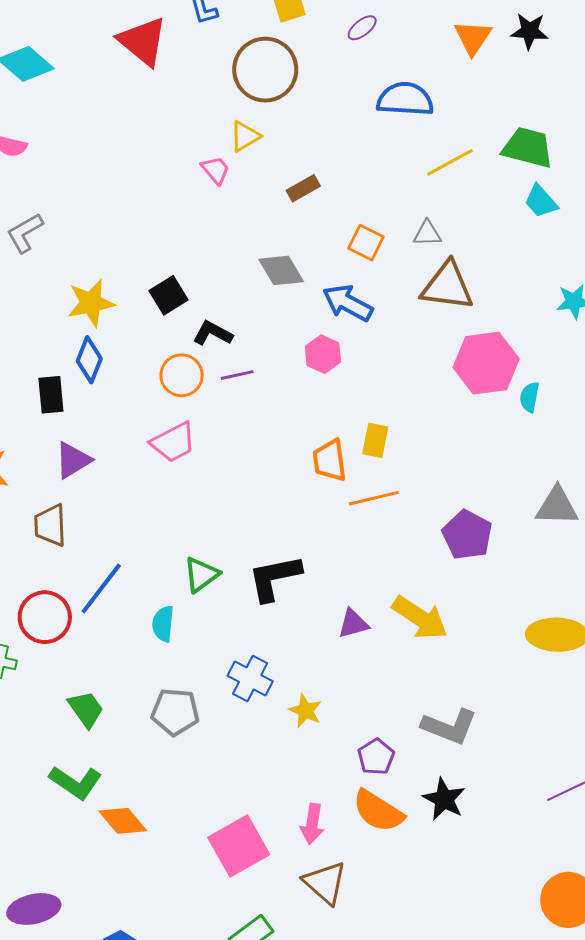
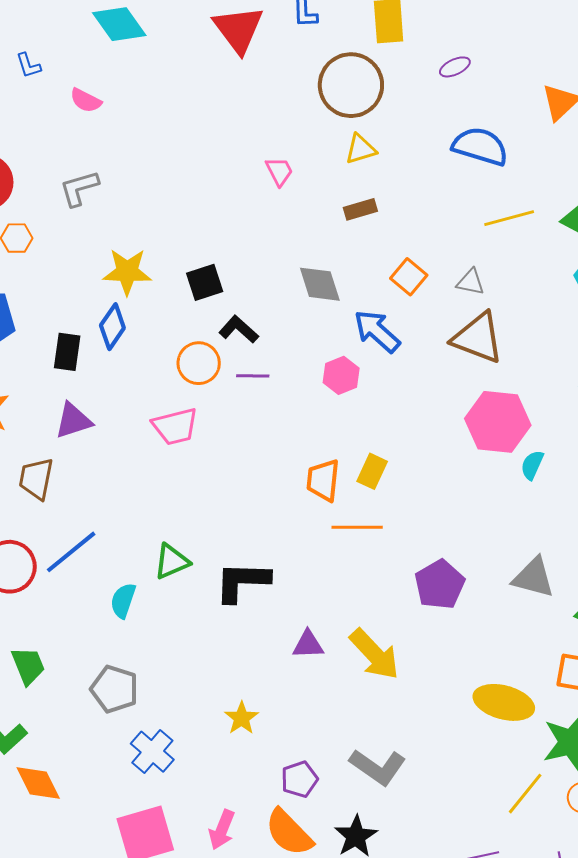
yellow triangle: (245, 136) -> (361, 149), moved
blue cross: (250, 678) -> (152, 752), moved

